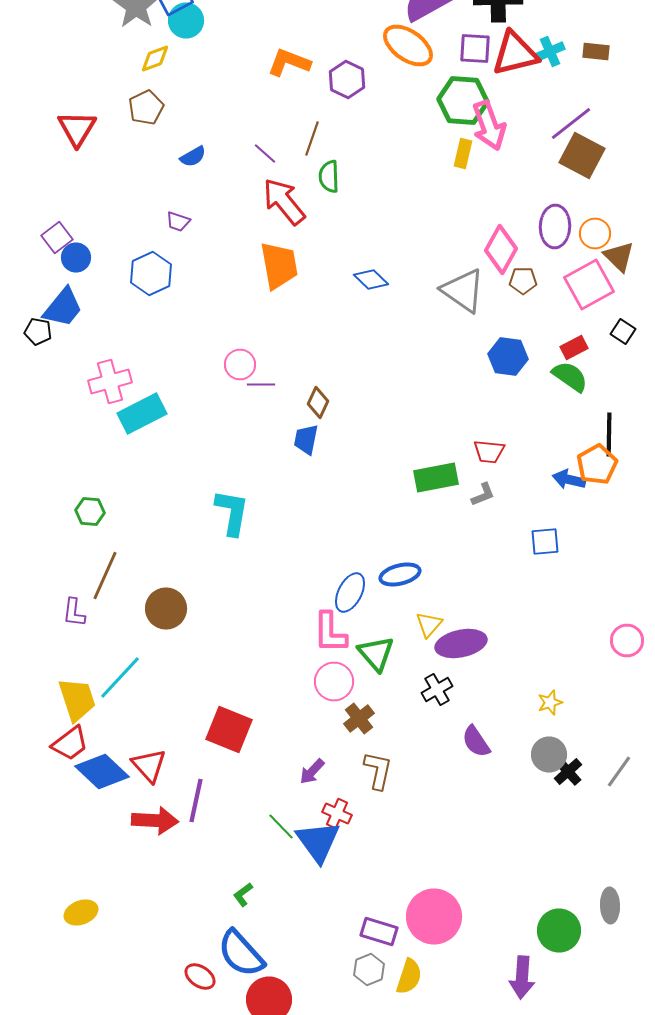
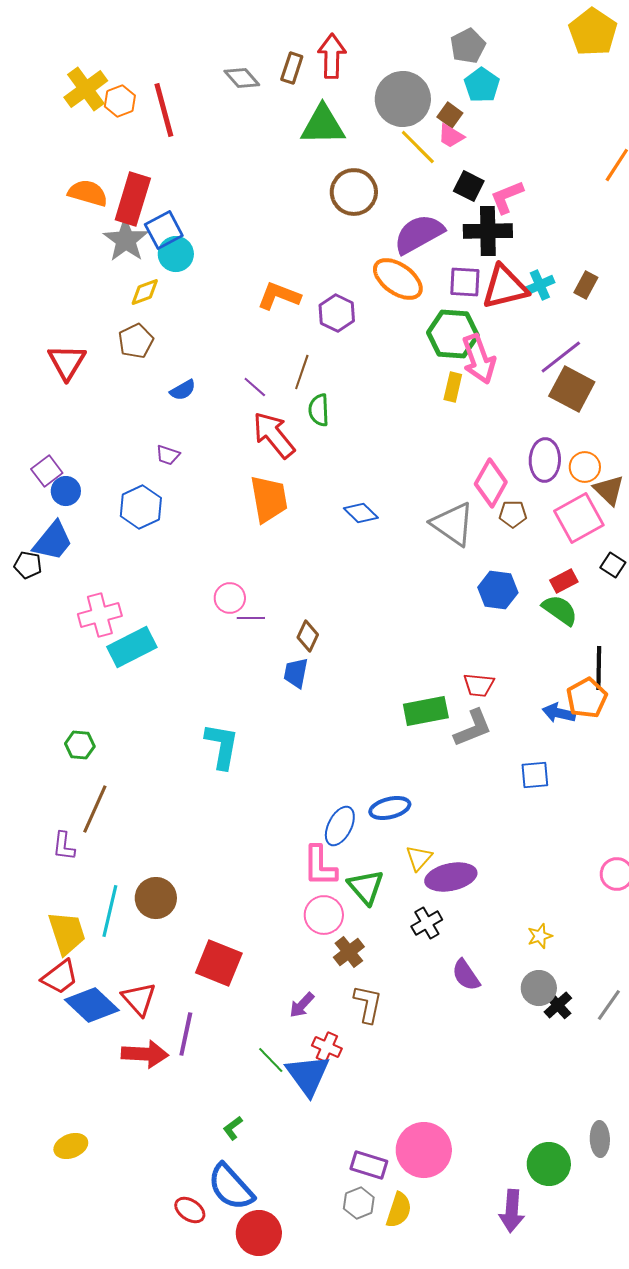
brown rectangle: (596, 52) -> (586, 285), turned -68
gray L-shape: (483, 494) -> (473, 728), size x1.6
brown circle: (166, 608) -> (156, 898), moved
cyan line: (120, 678) -> (110, 911), turned -30

